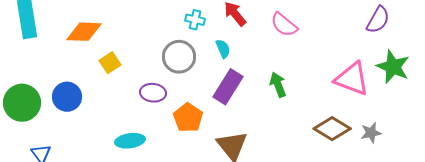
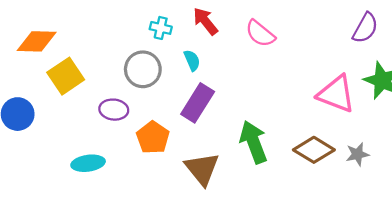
yellow square: (110, 63) -> (66, 76), size x1.5
green arrow: (278, 85) -> (253, 142), moved, size x1.5

